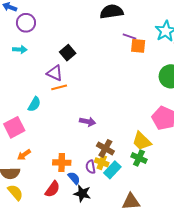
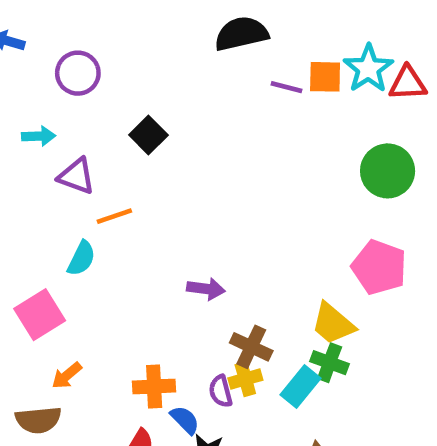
purple circle: (26, 23) -> (78, 73), moved
orange square: (138, 46) -> (325, 77), moved
purple triangle: (55, 73) -> (76, 176), moved
orange line: (59, 87) -> (114, 216), moved
yellow cross: (102, 162) -> (245, 379), turned -32
cyan rectangle: (112, 170) -> (301, 386), moved

